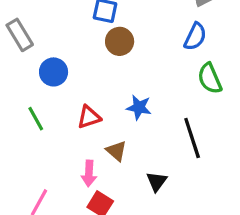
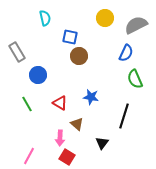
red triangle: (89, 117) -> (60, 103), turned 49
black line: (192, 138) -> (124, 116), turned 35

